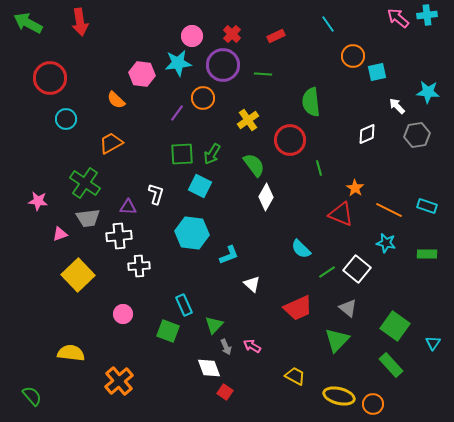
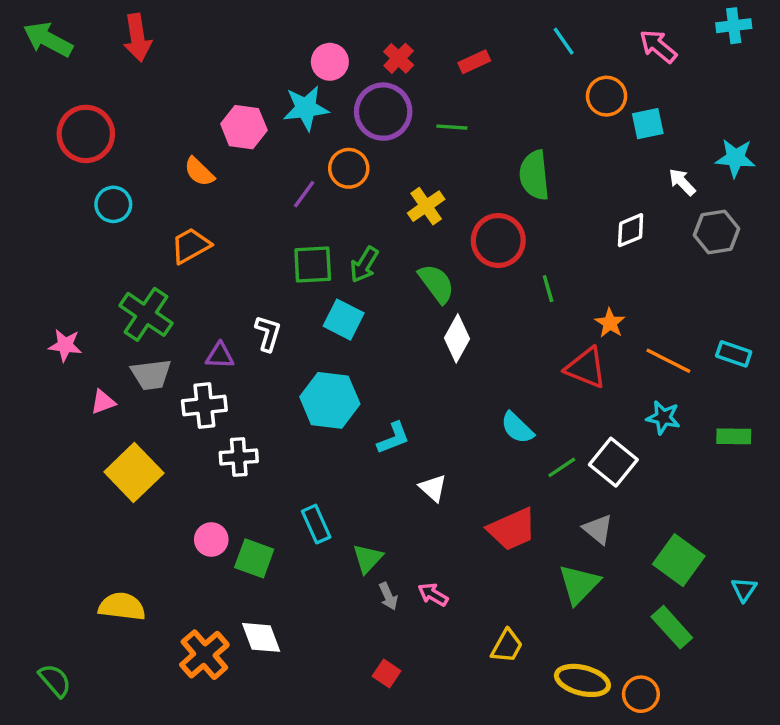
pink arrow: (398, 18) -> (658, 46), moved
green square: (168, 331) -> (254, 558), moved
white diamond: (209, 368) -> (261, 637), moved
yellow trapezoid: (295, 376) -> (507, 646), turned 90

